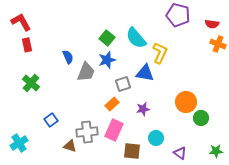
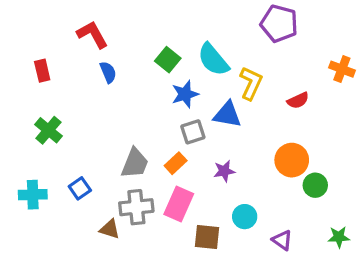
red L-shape: (21, 22) -> (92, 35), moved
red semicircle: (212, 24) -> (298, 100), moved, turned -32
blue semicircle: (68, 57) -> (108, 72), moved
blue star: (107, 60) -> (185, 94), moved
gray trapezoid: (86, 72) -> (135, 163), moved
cyan cross: (19, 143) -> (33, 195), moved, turned 30

